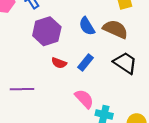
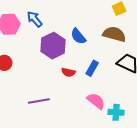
blue semicircle: (87, 26) -> (78, 36), moved

